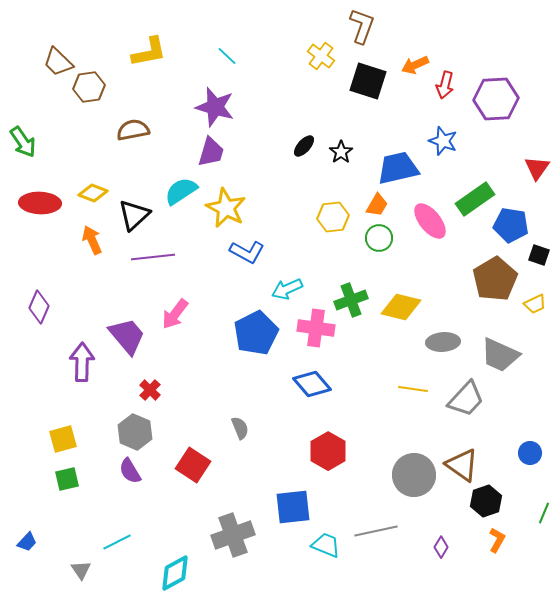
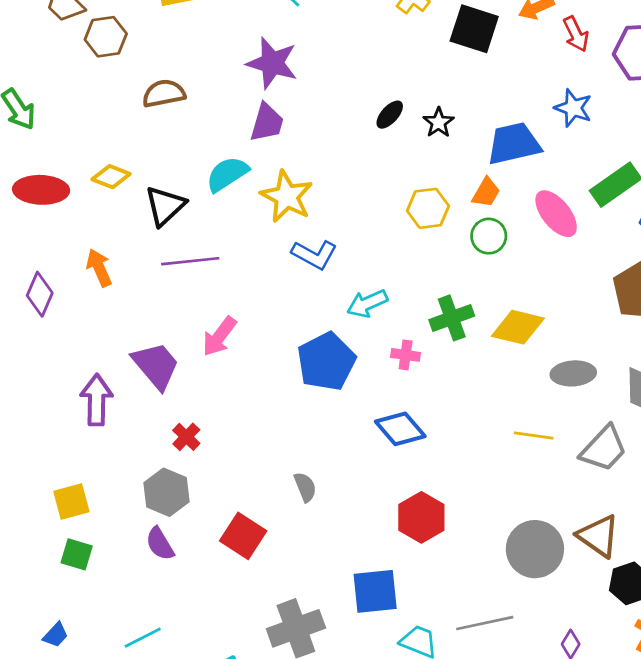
red arrow: (445, 85) -> (576, 34), turned -40
orange arrow: (92, 240) -> (99, 268), moved
purple diamond: (39, 307) -> (40, 294), moved
pink cross: (316, 328) -> (406, 355), size x0.6
green square: (67, 479) -> (77, 554), turned 30
blue trapezoid: (27, 542) -> (56, 635), moved

